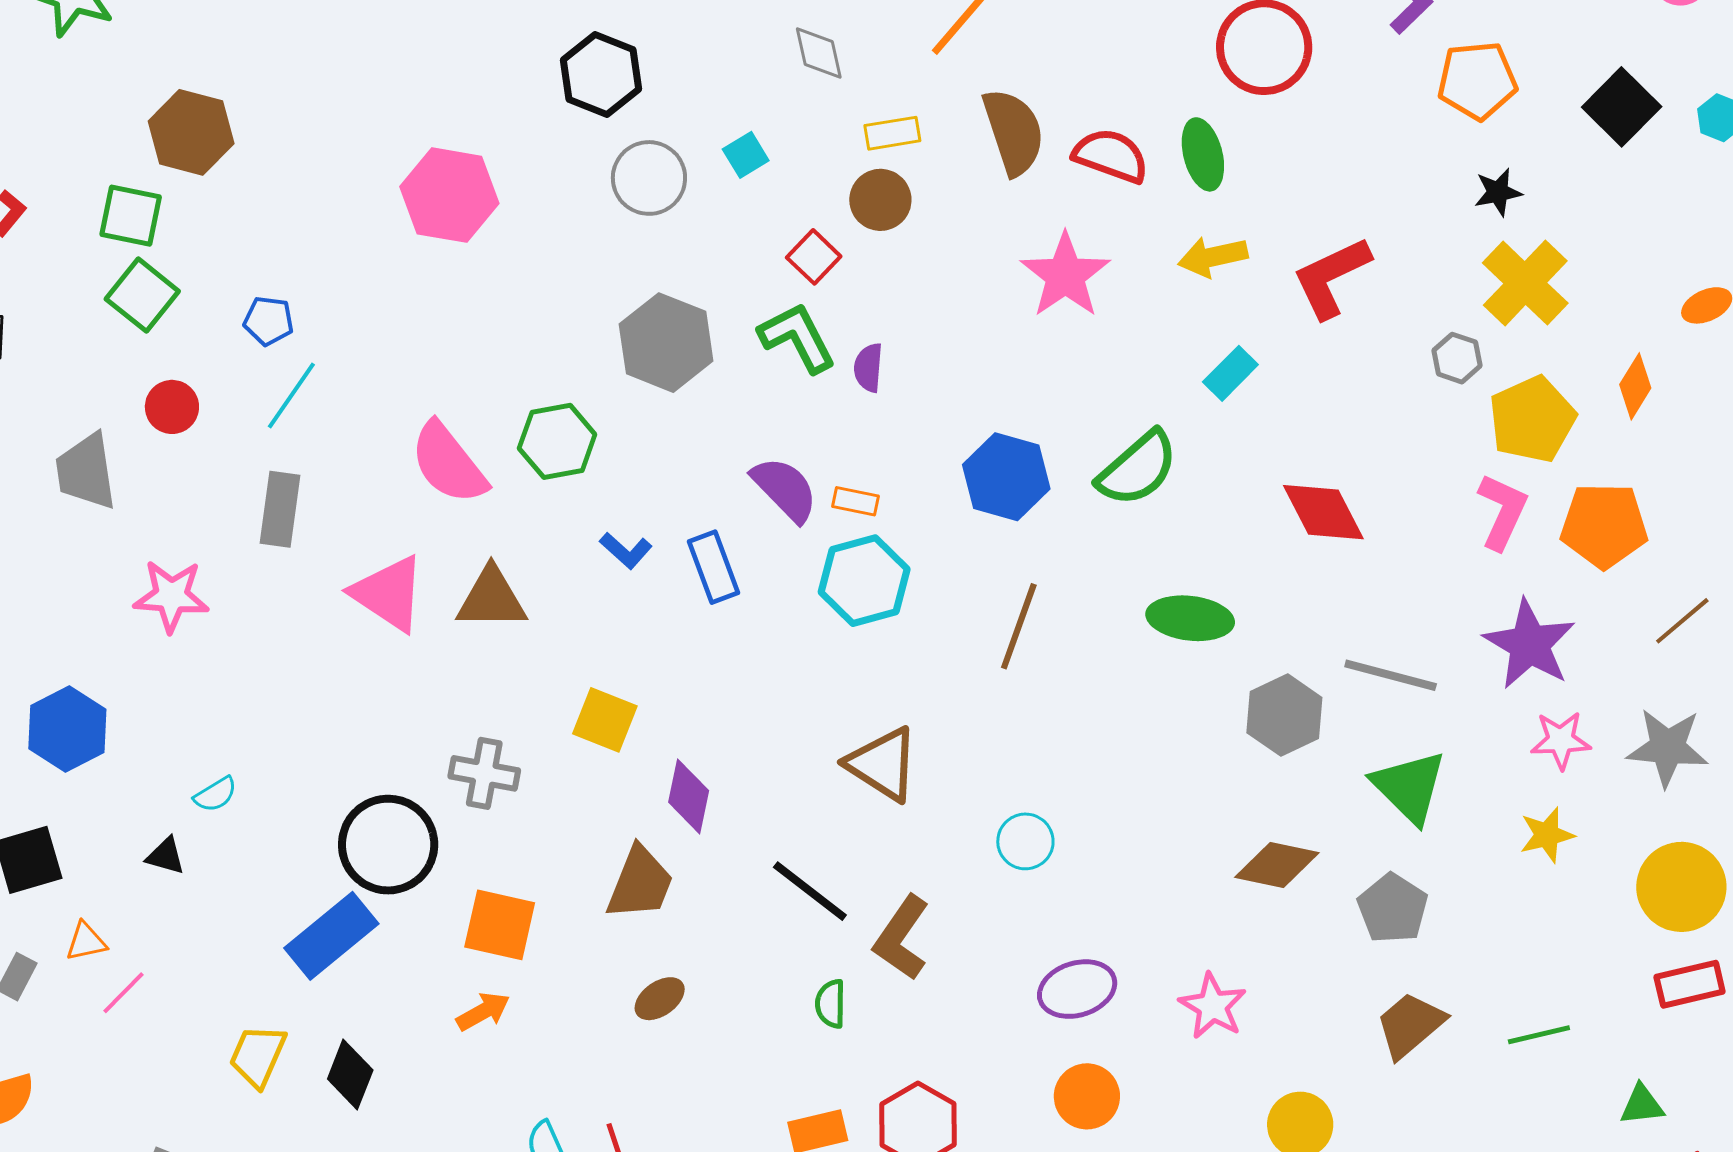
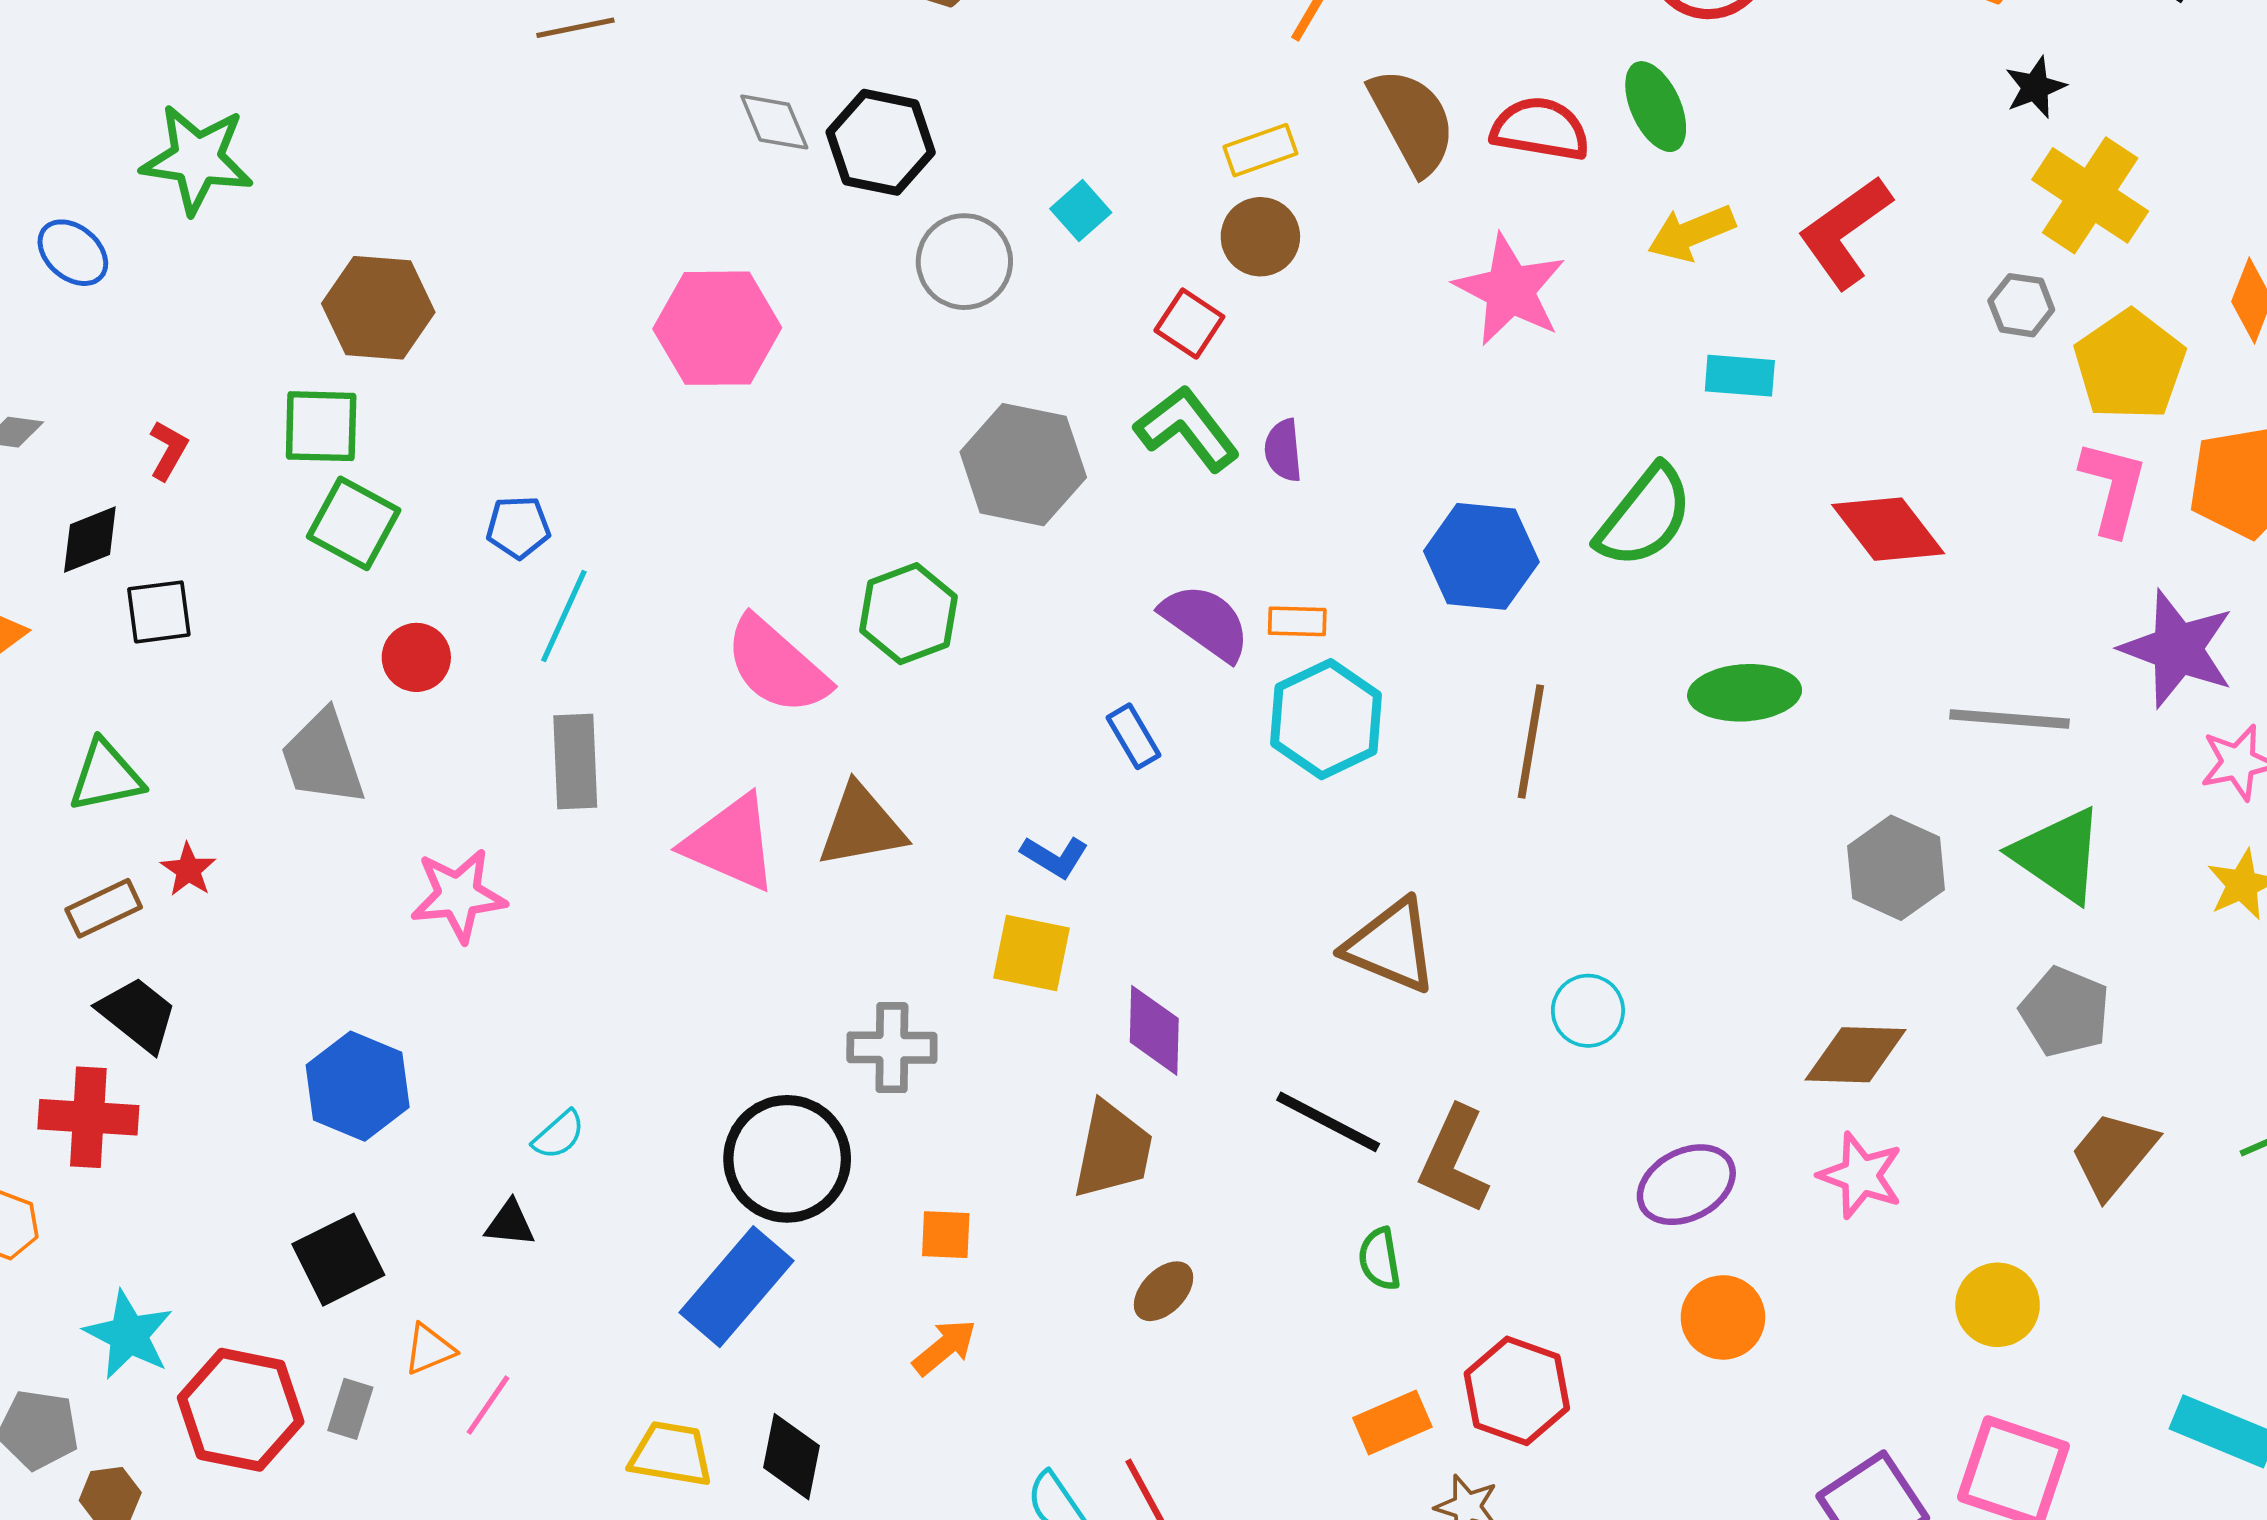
gray diamond: (819, 53) -> (774, 122), moved
cyan rectangle: (1230, 373) -> (1740, 376), turned 60
blue L-shape: (626, 550) -> (1055, 857), moved
blue rectangle: (713, 567) -> (1134, 736), size x0.7
gray hexagon: (1284, 715) -> (1896, 868), moved
brown diamond: (1277, 865) -> (1856, 1055), moved
orange square: (500, 925) -> (946, 1235), size x0.6
yellow trapezoid: (258, 1056) -> (671, 1454), turned 86

